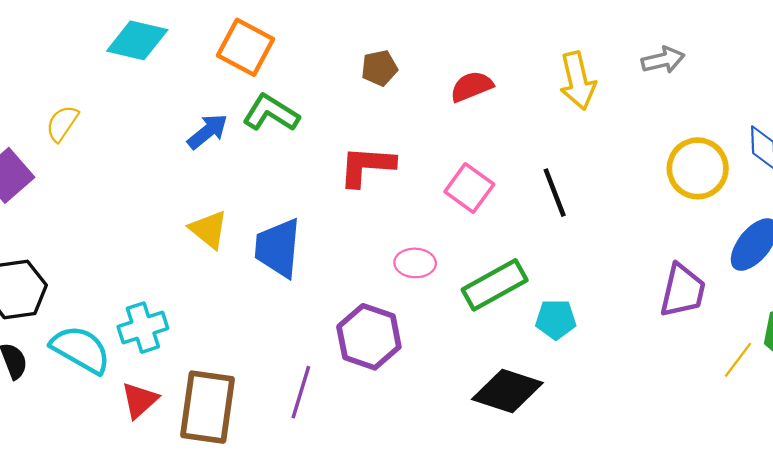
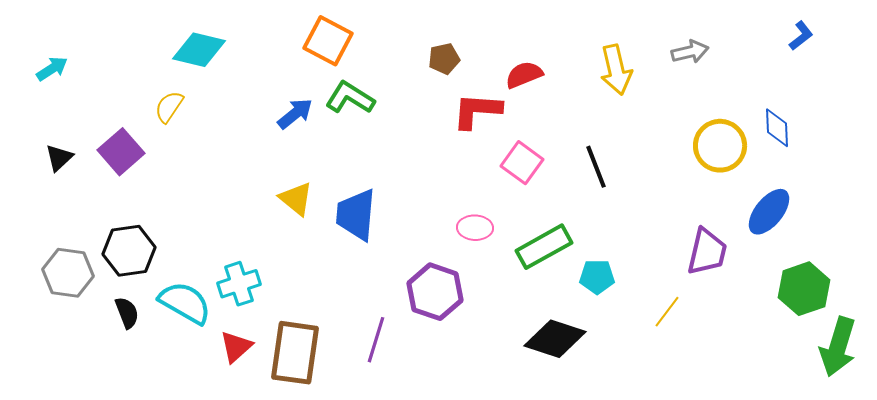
cyan diamond: (137, 40) -> (199, 50), moved
red L-shape: (367, 166) -> (477, 111), moved
yellow line: (738, 360) -> (667, 312), moved

